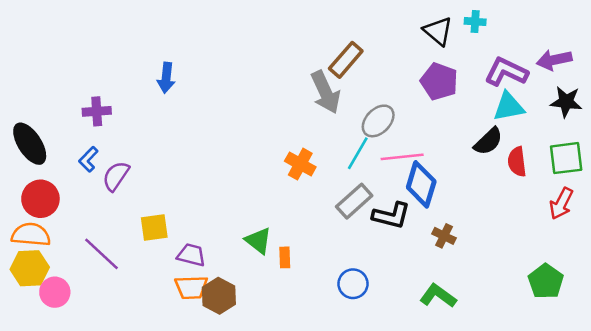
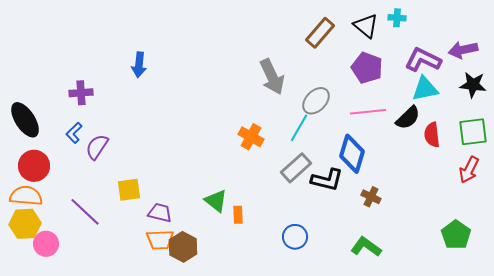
brown rectangle: (346, 60) -> (320, 33), moved
pink line: (402, 157) -> (368, 112), moved

